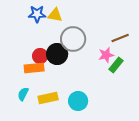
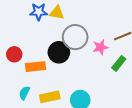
pink star: (106, 55) -> (100, 47), moved
red circle: (40, 56) -> (14, 54), moved

